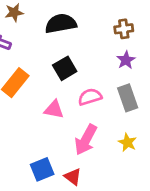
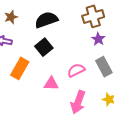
brown cross: (124, 29) -> (93, 16), size x1.5
black square: (65, 68) -> (44, 47), moved

